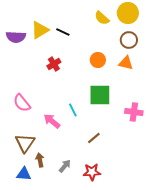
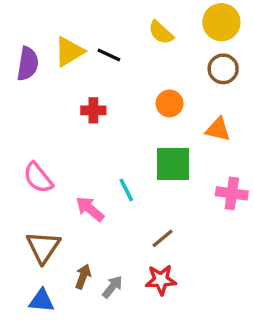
yellow semicircle: (102, 18) -> (161, 33), moved
purple semicircle: (16, 37) -> (28, 64), turned -84
orange triangle: (126, 63) -> (218, 129), moved
red cross: (54, 64) -> (93, 110), turned 32
brown arrow: (40, 160) -> (83, 276), moved, turned 32
red star: (92, 172) -> (161, 280), moved

